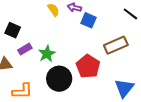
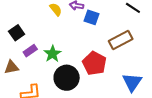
black square: (13, 30) -> (17, 33), turned 35

